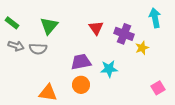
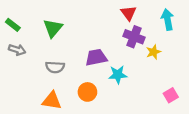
red triangle: (96, 28) -> (129, 13), moved
gray semicircle: (38, 49) -> (55, 67), moved
purple trapezoid: (81, 62) -> (96, 57), moved

